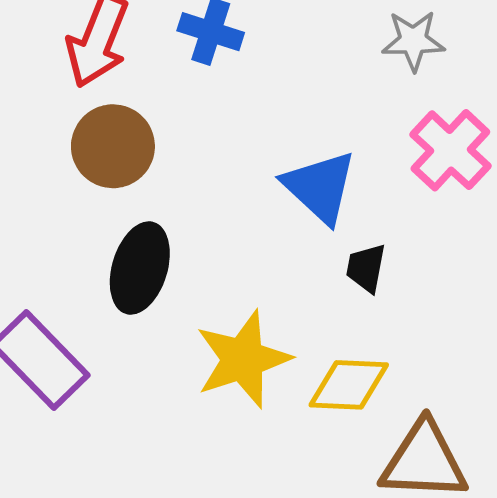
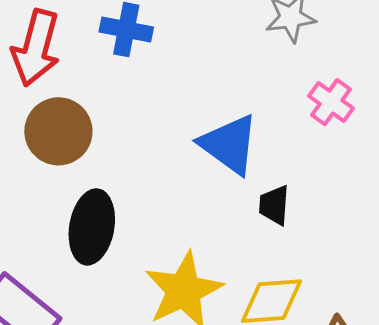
pink cross: (450, 150) -> (331, 102), size x0.7

